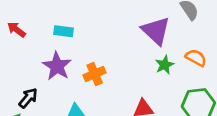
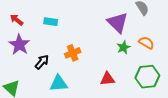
purple star: (57, 66) -> (19, 45), moved
black arrow: (28, 98) -> (42, 62), moved

